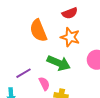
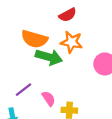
orange semicircle: (38, 31) -> (34, 39), turned -45
green arrow: (59, 63) -> (49, 57), moved

